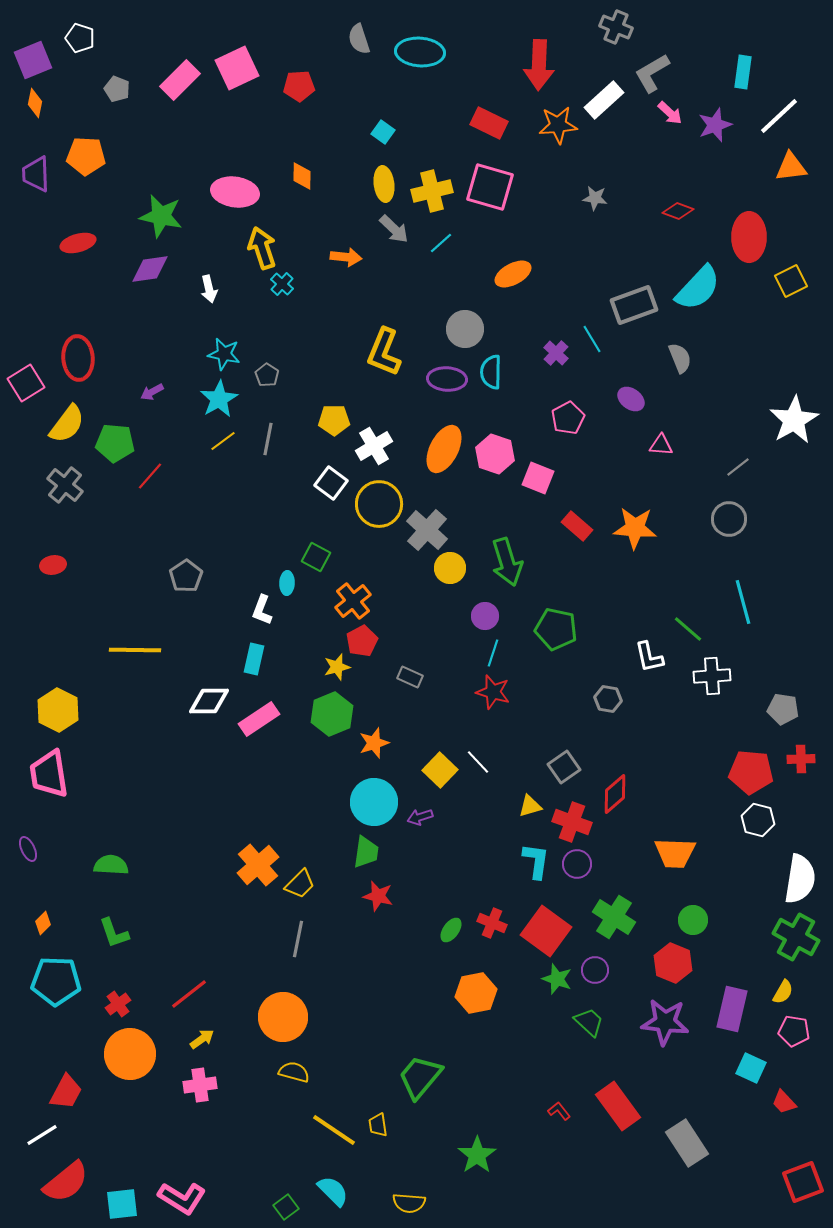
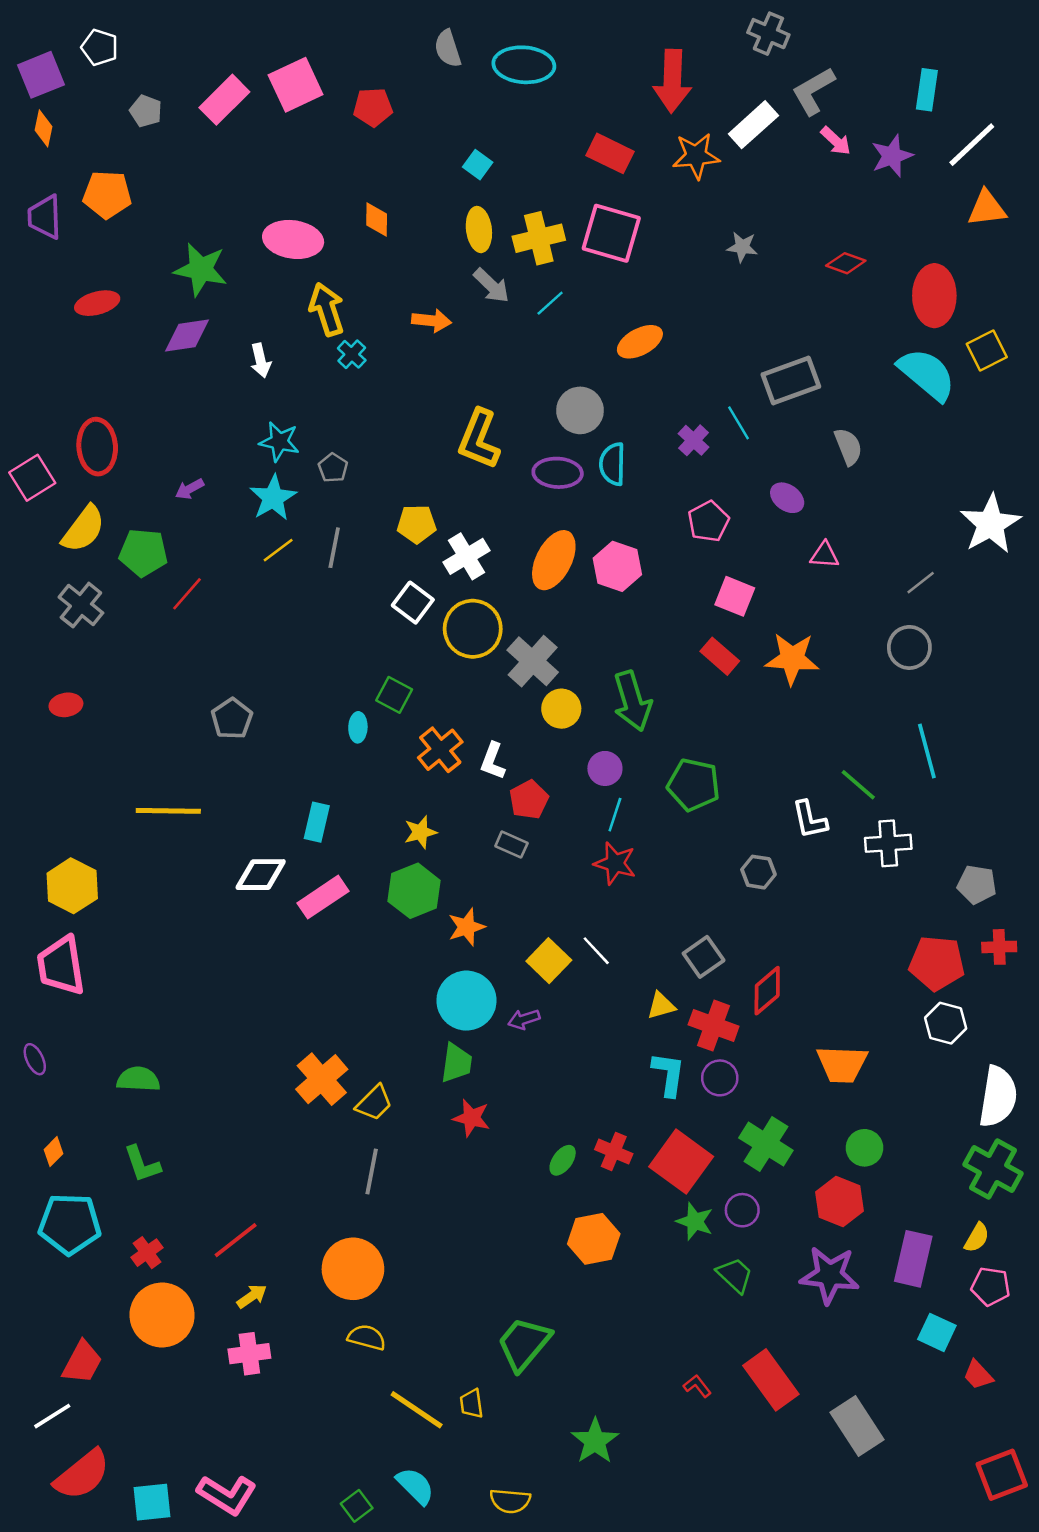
cyan semicircle: (698, 288) -> (927, 374), moved, turned -93
pink square: (538, 478) -> (735, 596), moved
white L-shape: (262, 610) -> (493, 761), moved
red pentagon: (362, 641) -> (529, 800), moved

